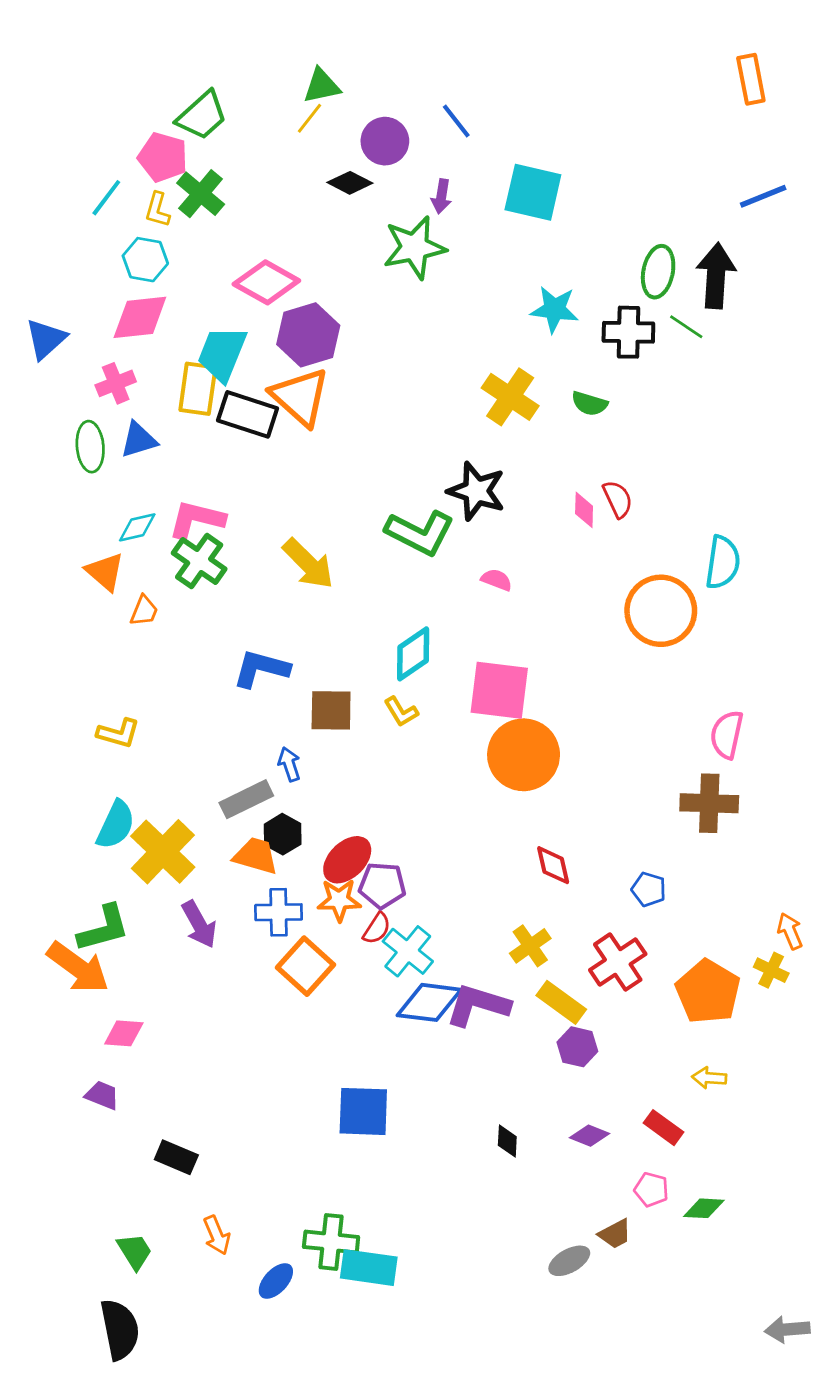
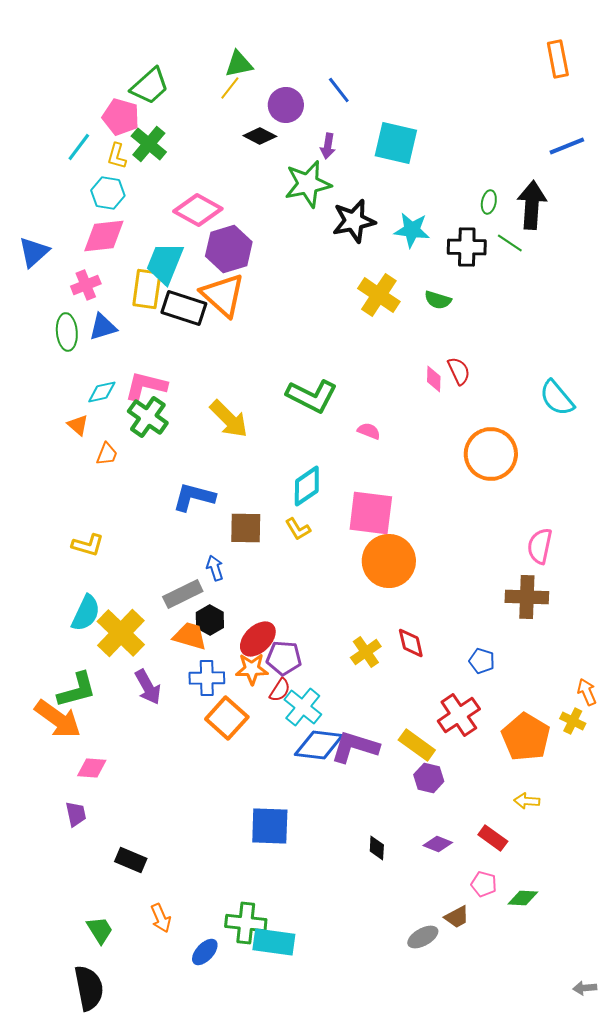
green ellipse: (658, 272) -> (489, 202), size x0.6
black star: (476, 491) -> (354, 221), moved, turned -30
cyan semicircle: (723, 562) -> (557, 398), moved, turned 132
orange triangle: (105, 572) -> (78, 425), size x0.7
yellow cross: (530, 946) -> (366, 652), moved
purple trapezoid: (102, 1095) -> (76, 814), turned 56
gray arrow: (787, 1329) -> (585, 988), size x0.7

